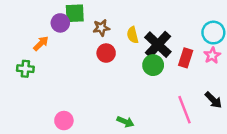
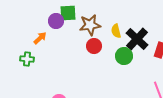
brown star: (101, 28) -> (90, 25), size x1.5
green circle: (153, 65) -> (124, 56), moved

